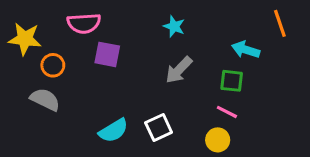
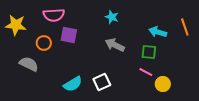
orange line: (280, 23) -> (185, 27), moved
orange circle: (53, 65) -> (44, 43), moved
gray arrow: (179, 70) -> (115, 45), turned 72
yellow circle: (218, 140) -> (163, 84), moved

